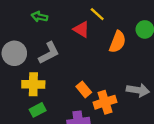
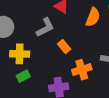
gray L-shape: (49, 53) -> (45, 27), moved
orange rectangle: (84, 89) -> (64, 47), moved

